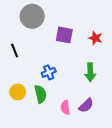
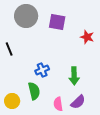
purple square: (64, 35) -> (57, 22), moved
green arrow: (90, 72) -> (74, 76), moved
yellow circle: (18, 92) -> (12, 101), moved

